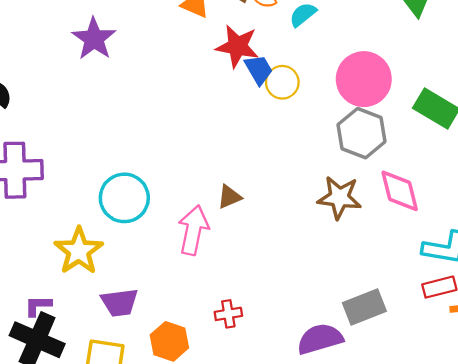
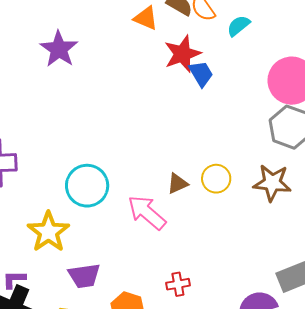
red star: (237, 46) -> (182, 54), turned -30
yellow circle: (282, 82) -> (216, 179), moved
pink arrow: (193, 230) -> (147, 212), turned -60

